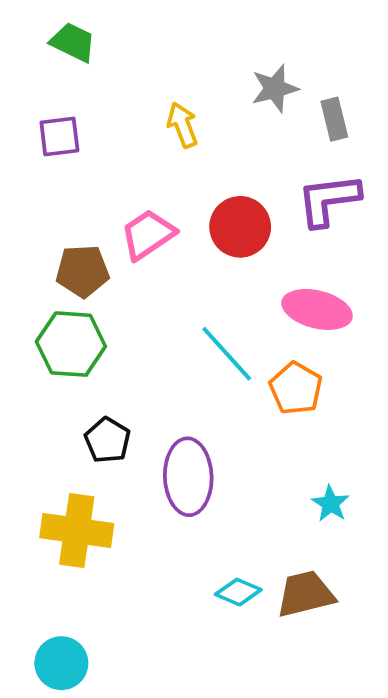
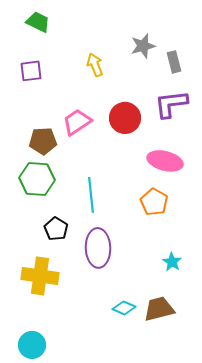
cyan line: (227, 354) -> (91, 195), moved, turned 36

